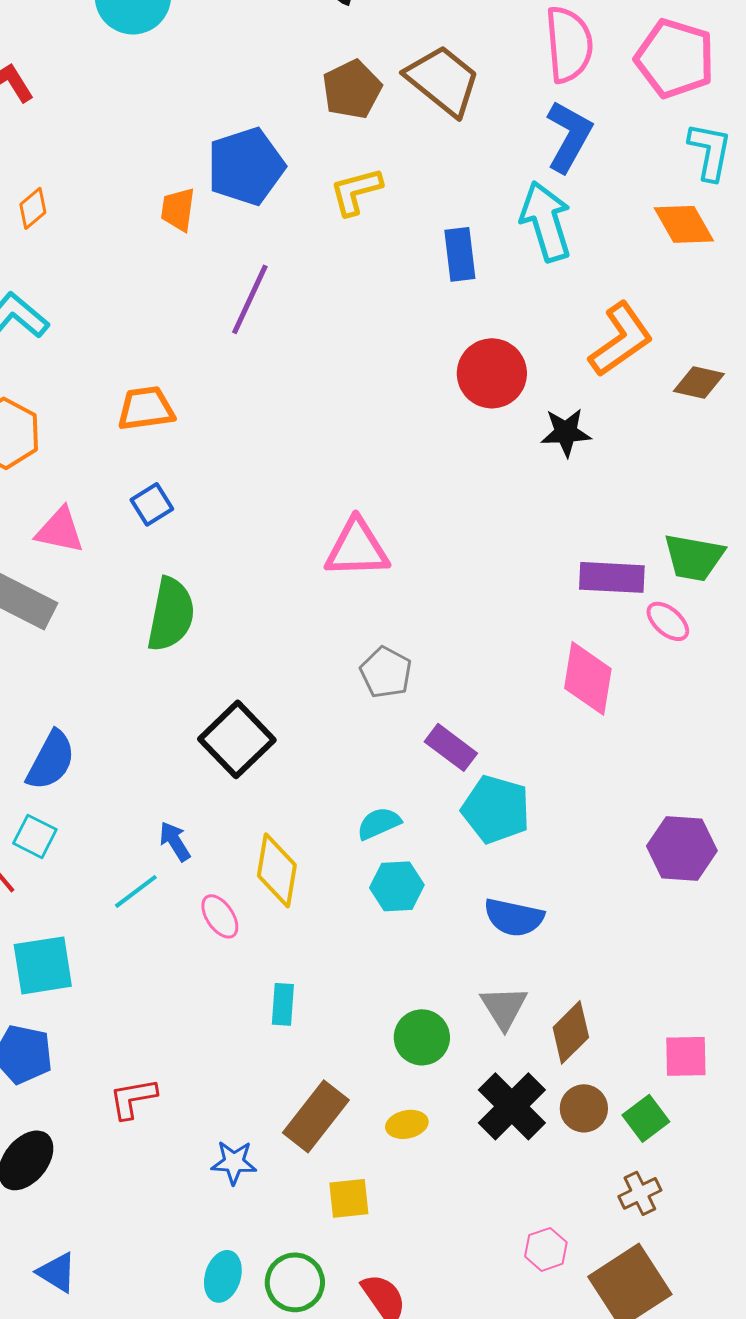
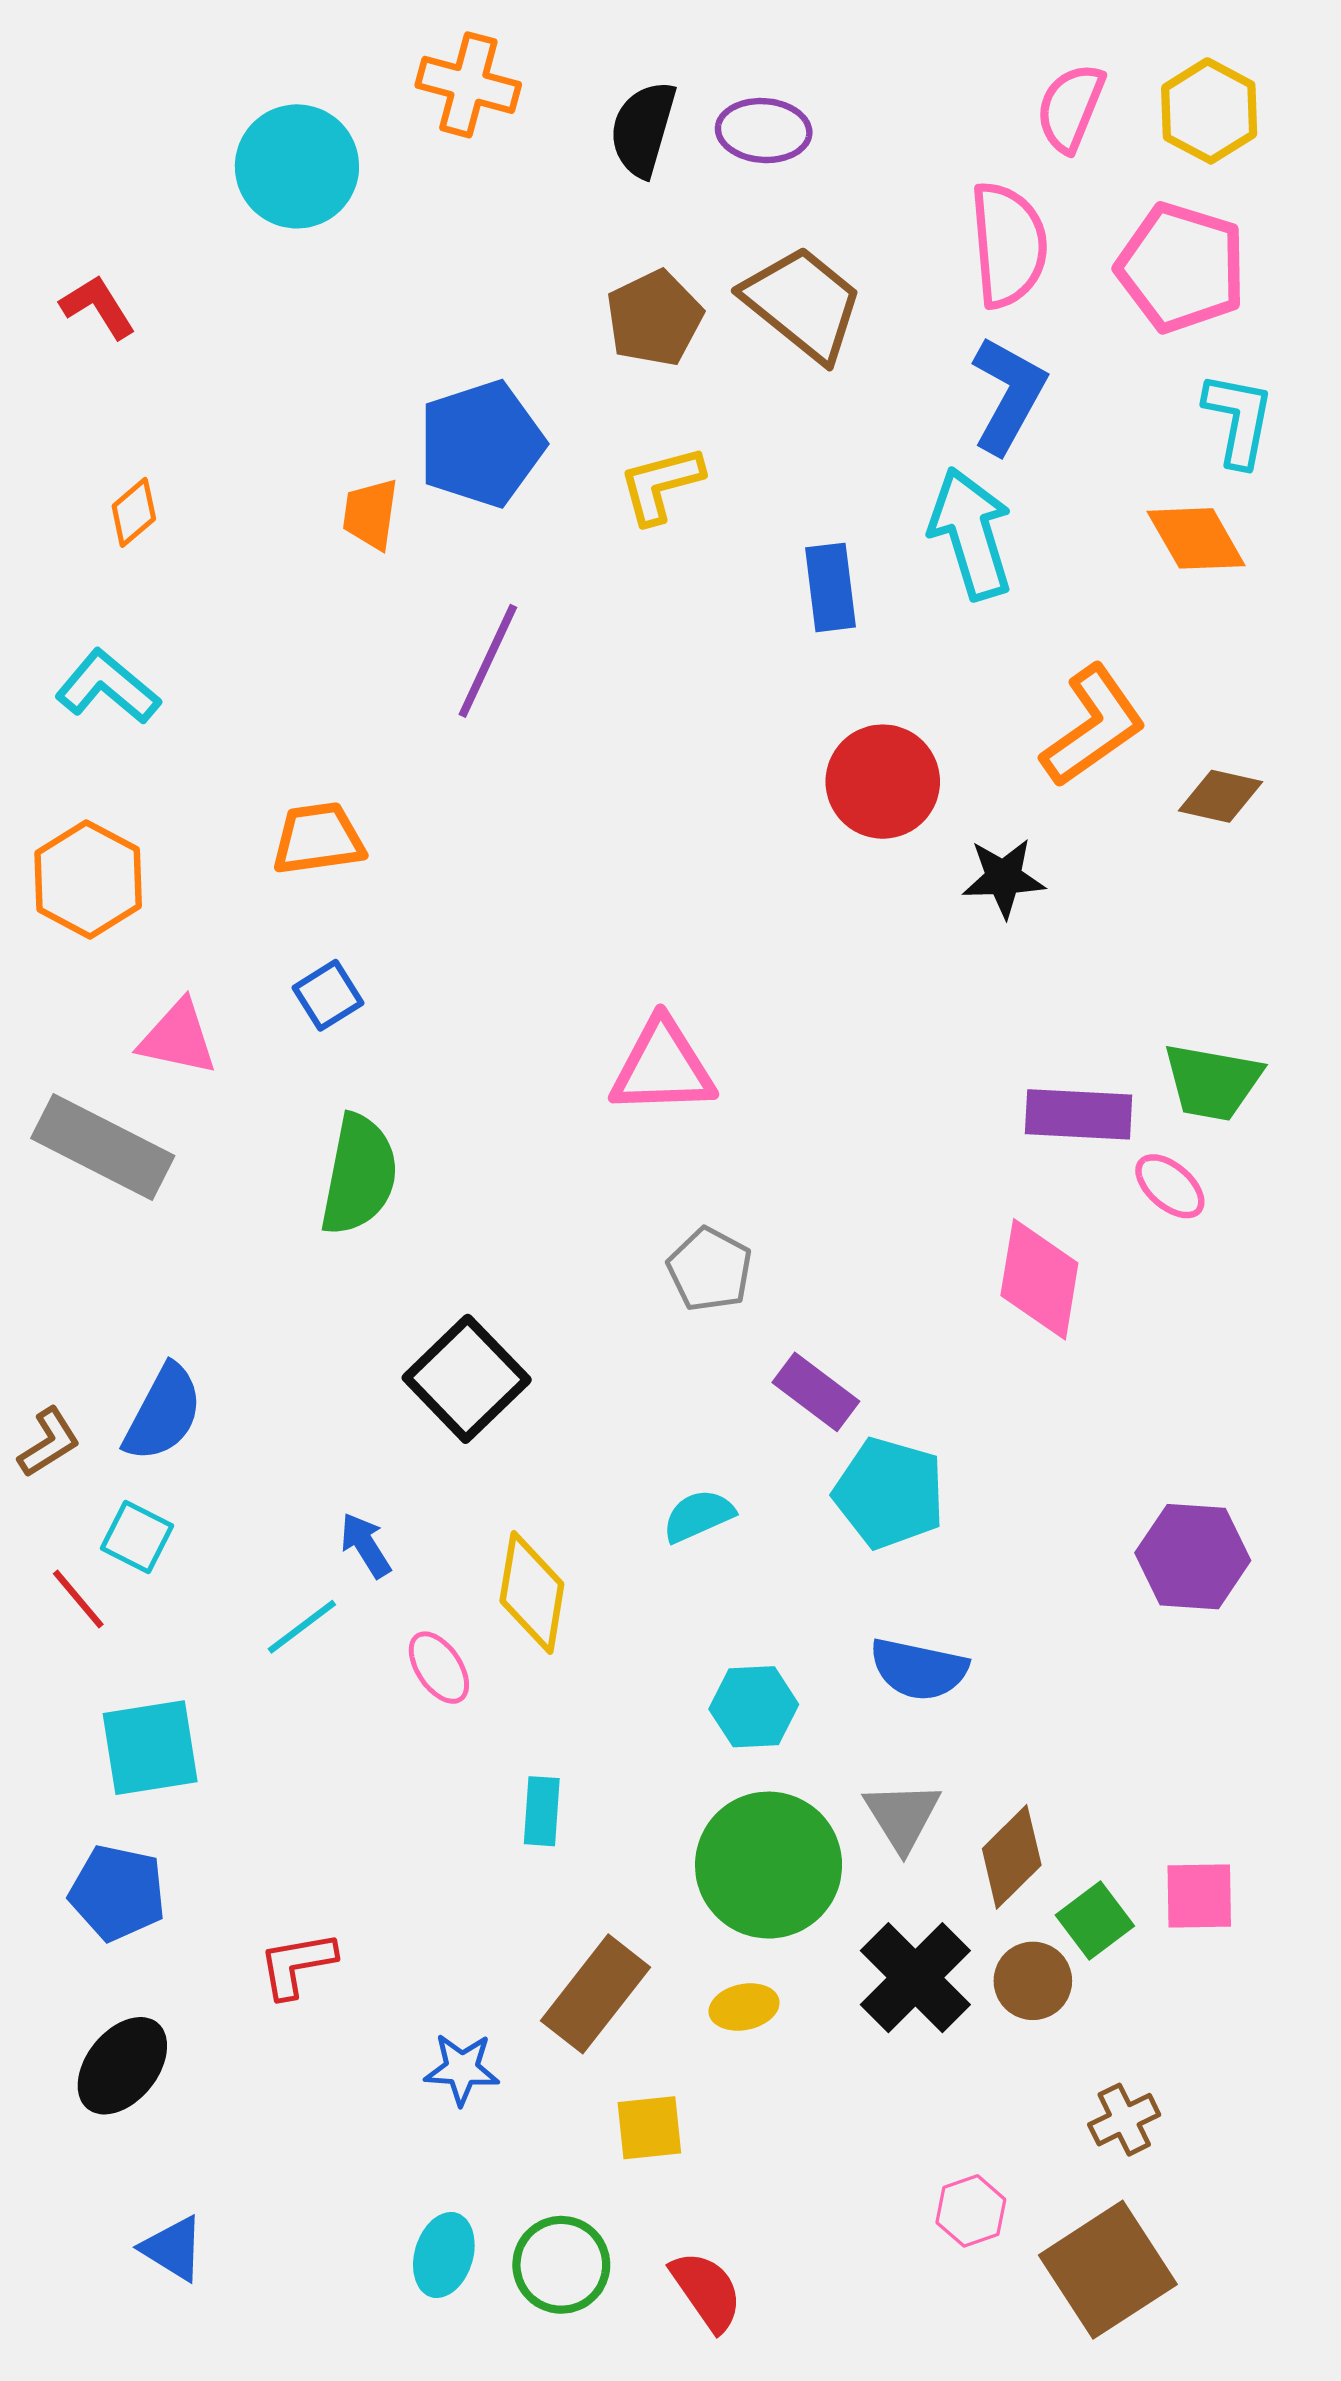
cyan hexagon: (397, 886) -> (754, 1707), moved
green circle: (422, 1037) -> (769, 1865), size x1.6
green square: (646, 1118) -> (1095, 1921), moved

